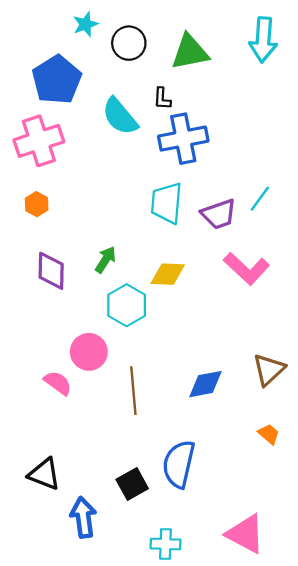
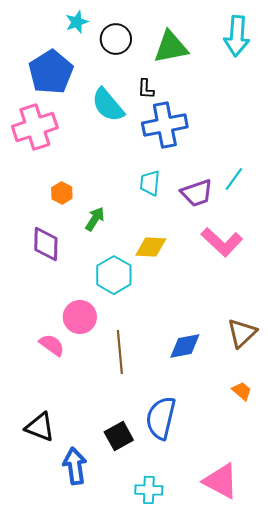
cyan trapezoid: (167, 203) -> (150, 183), size x0.7
orange hexagon: (37, 204) -> (62, 193), moved
green arrow: (106, 260) -> (95, 219), moved

